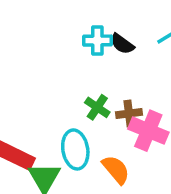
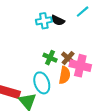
brown cross: (129, 113) -> (68, 58), turned -32
orange semicircle: (116, 170) -> (65, 75), moved, turned 60

